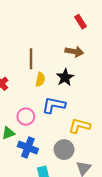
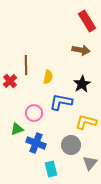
red rectangle: (81, 22) -> (87, 21), size x1.5
brown line: (31, 59) -> (26, 65), moved
black star: (65, 77) -> (82, 84), moved

